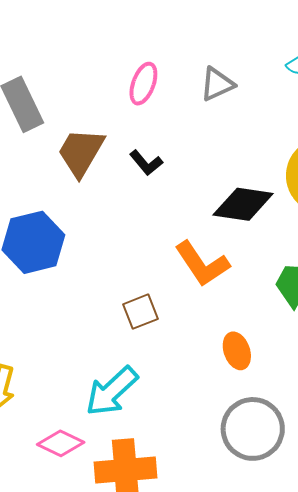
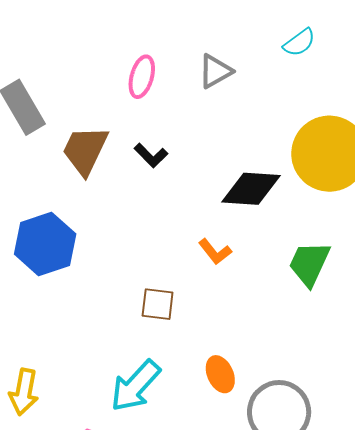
orange L-shape: (202, 264) -> (215, 252), size x0.6
brown square: (141, 312) -> (158, 304), turned 33
orange ellipse: (237, 351) -> (220, 374), moved

